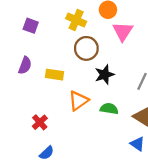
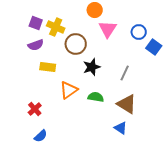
yellow cross: (76, 20) -> (56, 27), moved
purple square: (31, 26) -> (36, 23), moved
purple semicircle: (25, 65) -> (36, 45), moved, turned 49

